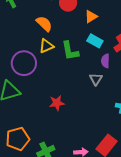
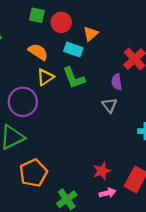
cyan rectangle: (95, 41) -> (73, 50), moved
red star: (57, 103) -> (102, 171), moved
orange pentagon: (18, 139) -> (33, 173), moved

